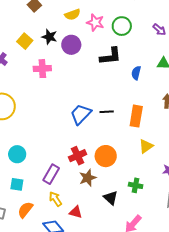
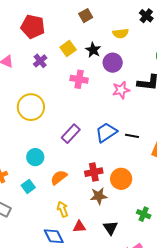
pink star: (95, 22) -> (121, 90), moved, turned 30
purple rectangle: (51, 174) -> (71, 134), moved
cyan square: (17, 184) -> (28, 186), turned 32
black triangle: (111, 198) -> (110, 228), moved
orange semicircle: (25, 210) -> (59, 177), moved
red triangle: (76, 212) -> (79, 227), turned -32

